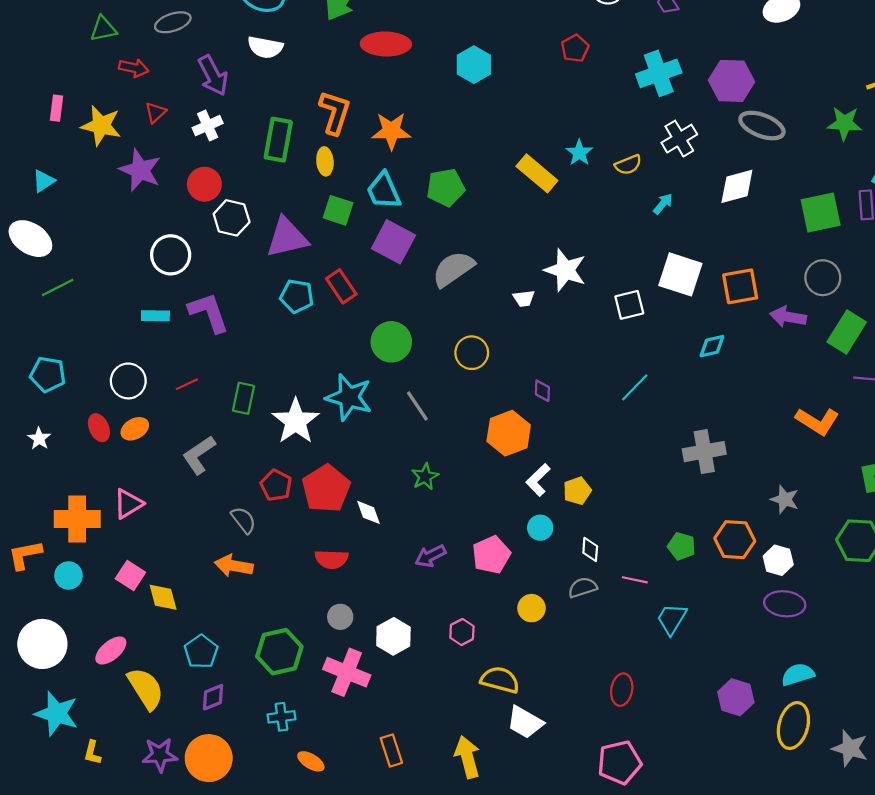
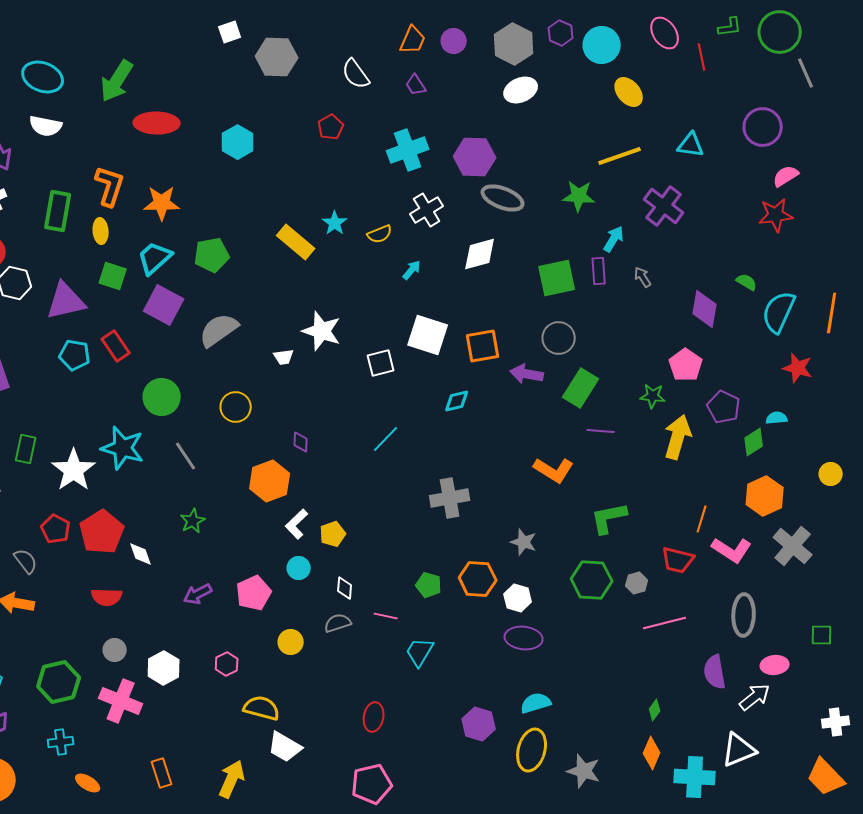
cyan trapezoid: (384, 191) -> (155, 258), turned 72
yellow arrow: (467, 757) -> (232, 779), turned 39

